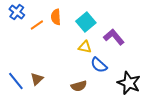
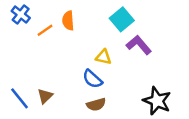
cyan square: (86, 22) -> (122, 19), moved
blue semicircle: (99, 65) -> (92, 79), moved

